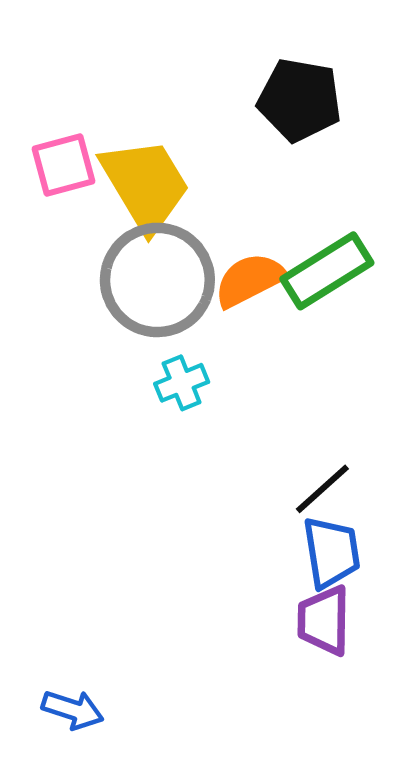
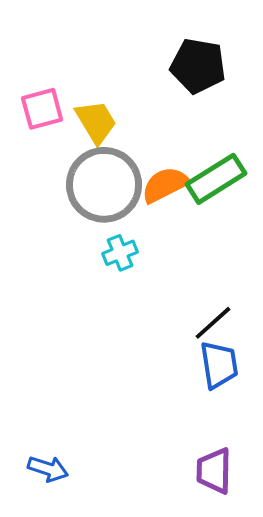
yellow trapezoid: (145, 185) -> (96, 122), size x0.7
purple trapezoid: (324, 620) -> (214, 471), moved

